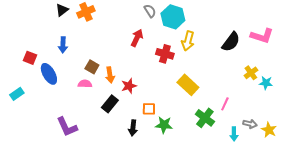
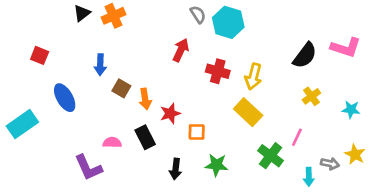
yellow arrow: (188, 41) -> (253, 77), moved
blue arrow: (63, 45) -> (100, 65), moved
red square: (30, 58) -> (40, 55), moved
yellow cross: (251, 73) -> (311, 96), moved
pink semicircle: (85, 84) -> (112, 143), moved
cyan rectangle: (17, 94) -> (22, 124), size x1.6
black rectangle: (110, 104) -> (145, 137), turned -66
orange square: (149, 109) -> (197, 132), moved
yellow star: (269, 130) -> (355, 154), moved

